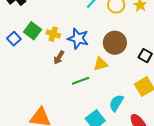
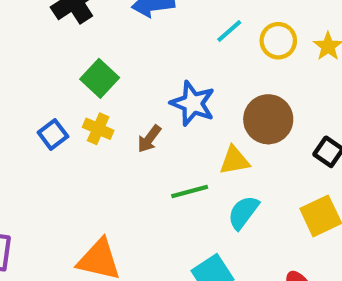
yellow cross: (53, 34) -> (98, 129), moved
blue square: (14, 39) -> (53, 134), moved
cyan semicircle: (116, 103) -> (243, 212), moved

